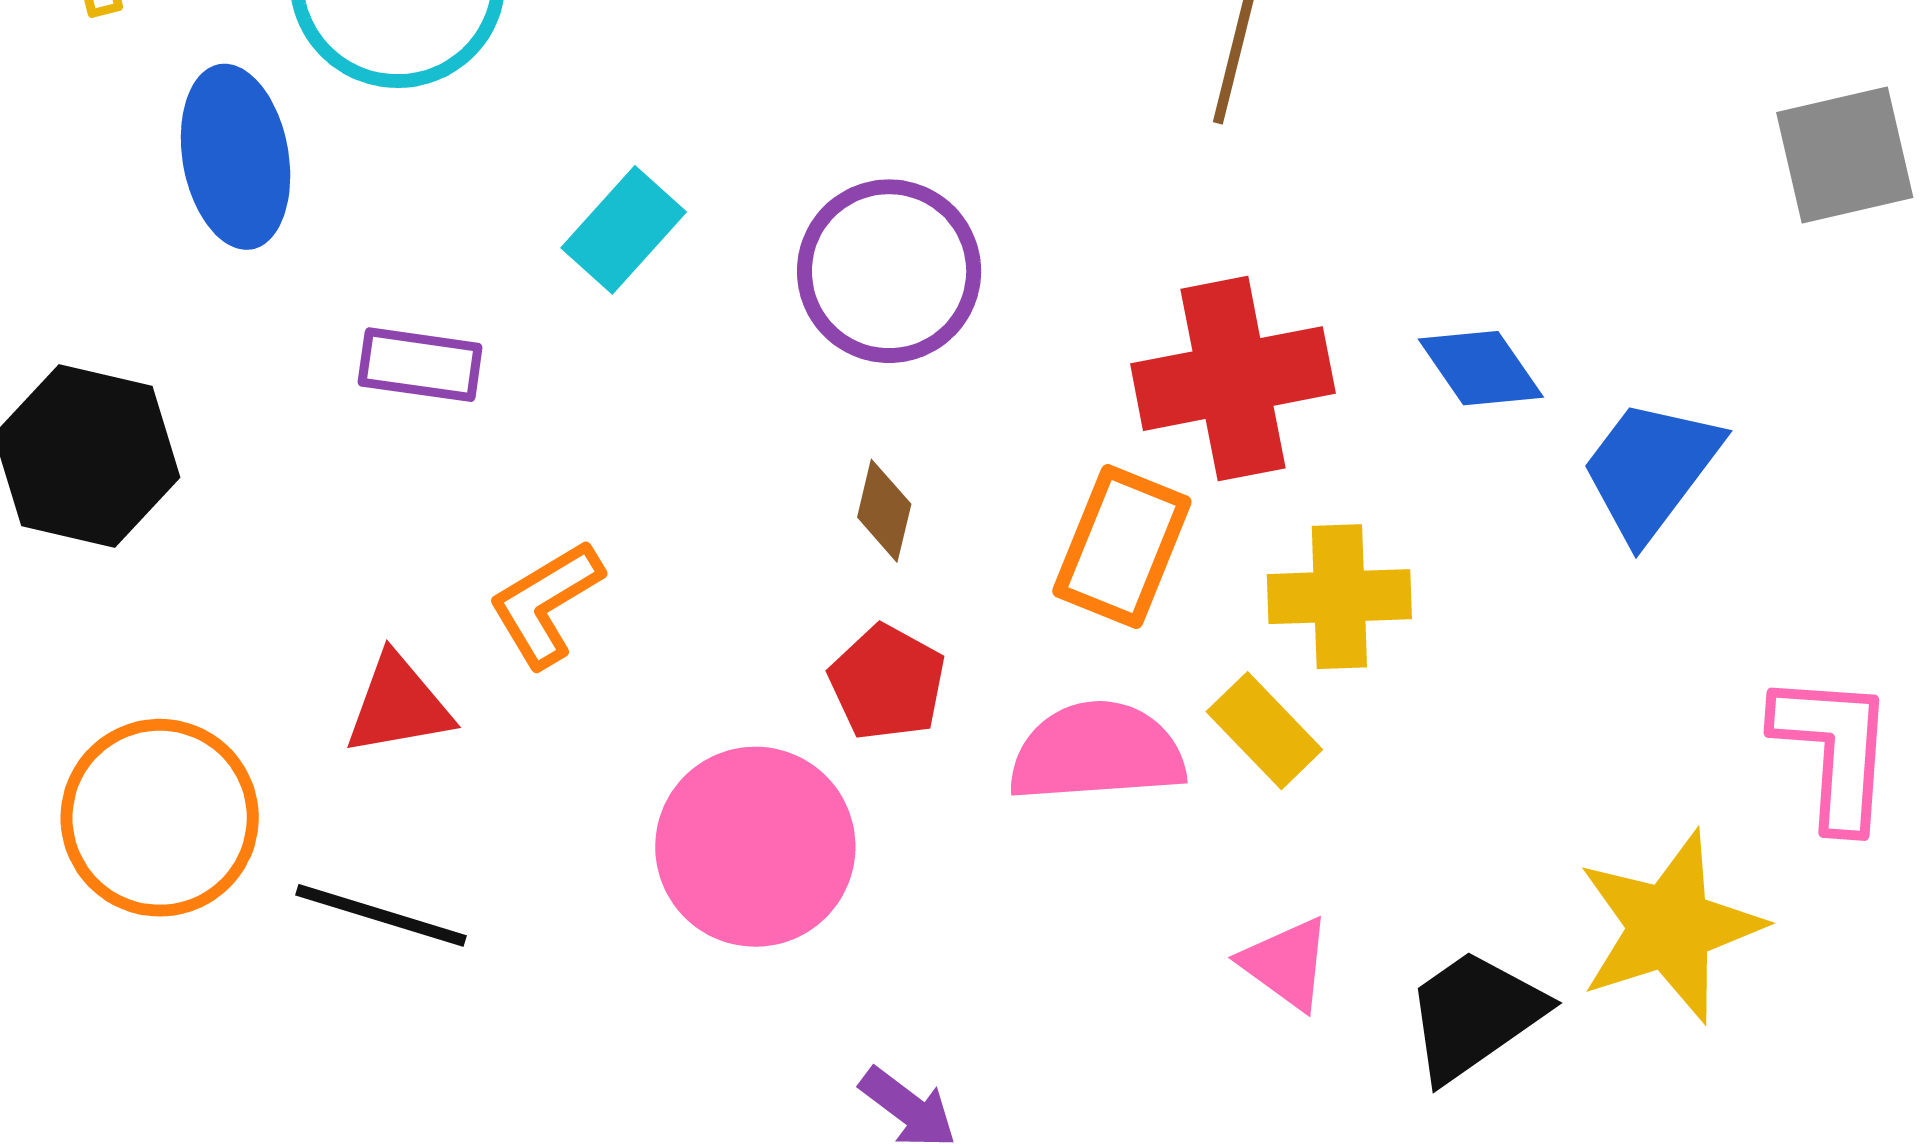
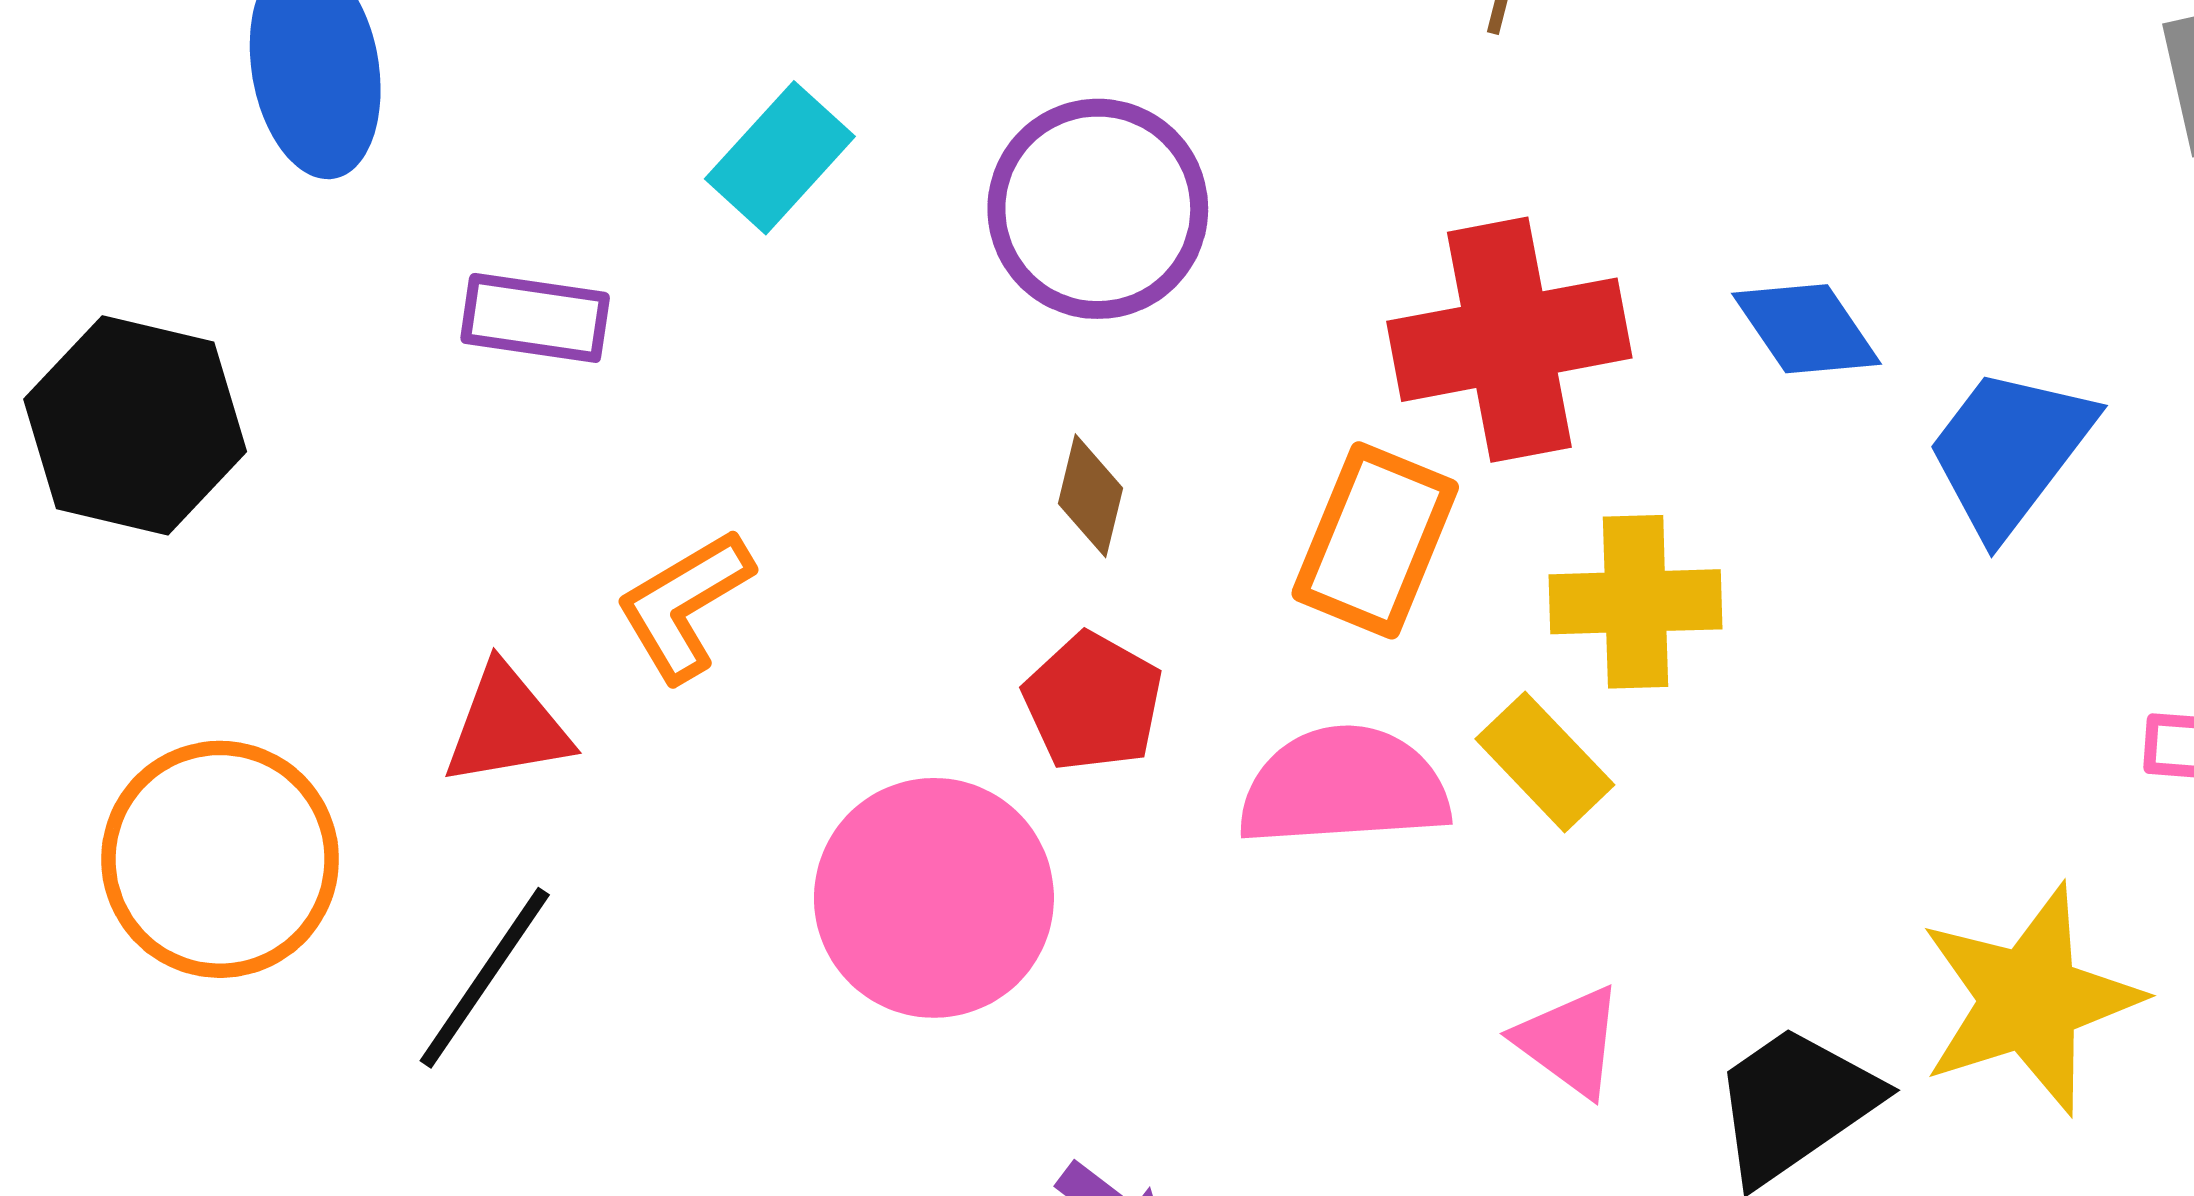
black line: (381, 915) -> (485, 978), turned -73

